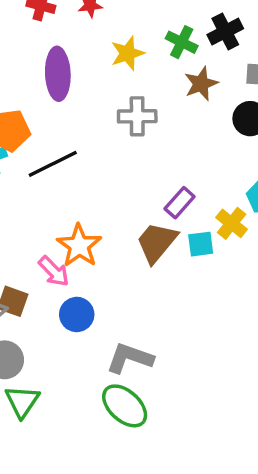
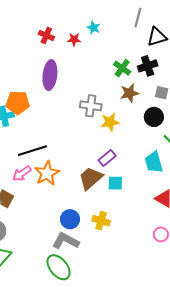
yellow star: (127, 53) -> (110, 122), moved
black line: (53, 164) -> (32, 151), moved
yellow cross: (232, 223) -> (101, 221), moved, turned -30
pink arrow: (54, 271) -> (22, 174), moved, turned 90
blue circle: (77, 314) -> (70, 219), moved

